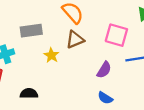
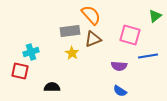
gray rectangle: (31, 31) -> (70, 31), moved
purple semicircle: (104, 70) -> (119, 66), turned 63

